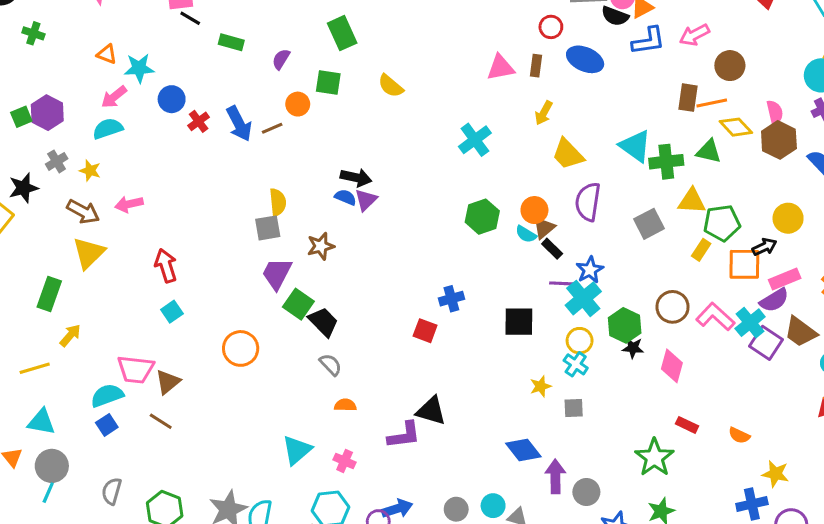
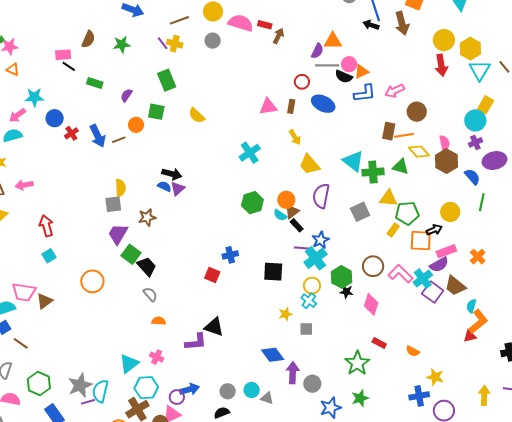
orange triangle: (107, 54) -> (13, 69), moved
yellow arrow: (544, 113) -> (295, 137), turned -63
brown line: (161, 421) -> (21, 343), moved
cyan triangle: (297, 450) -> (129, 364), moved

